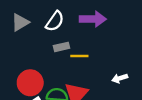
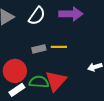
gray rectangle: (62, 47) -> (39, 49), moved

